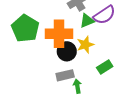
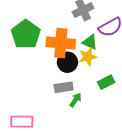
green triangle: (87, 21) -> (90, 42), moved, turned 42
green arrow: (77, 86) -> (76, 100), turned 40

